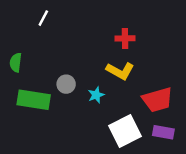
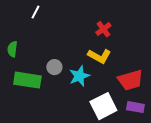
red cross: (125, 38) -> (103, 29), turned -35
cyan star: (96, 95) -> (79, 76), size x1.5

